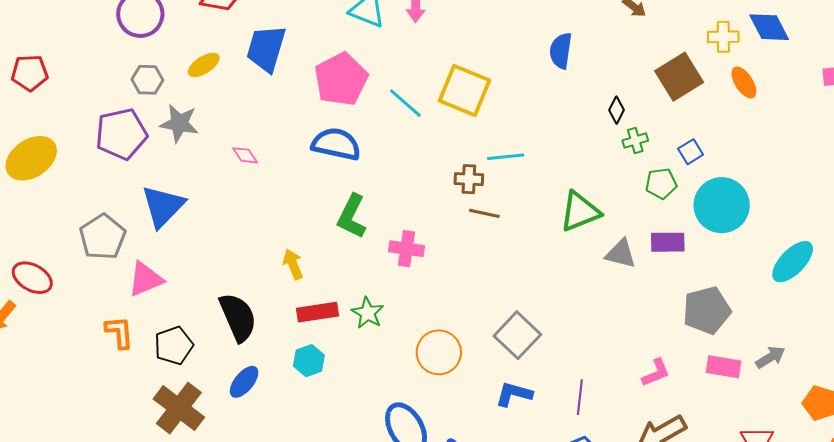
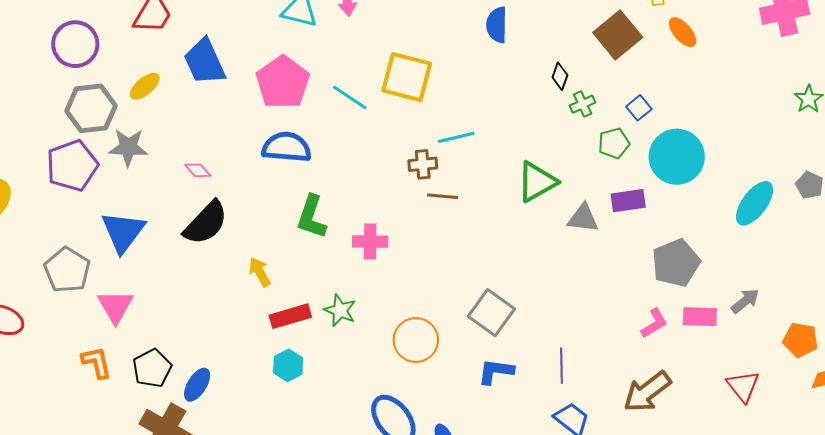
blue trapezoid: (266, 49) -> (204, 62), turned -33
gray hexagon: (147, 80) -> (91, 108), size x1.6
pink triangle: (145, 279) -> (115, 306), turned -30
black semicircle: (238, 317) -> (206, 223), moved, turned 75
pink L-shape: (656, 373) -> (654, 323), moved
blue ellipse: (244, 382) -> (197, 385), moved

